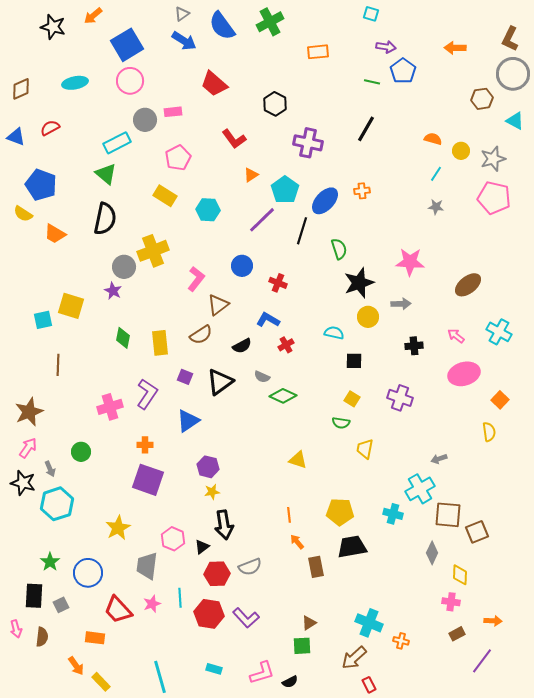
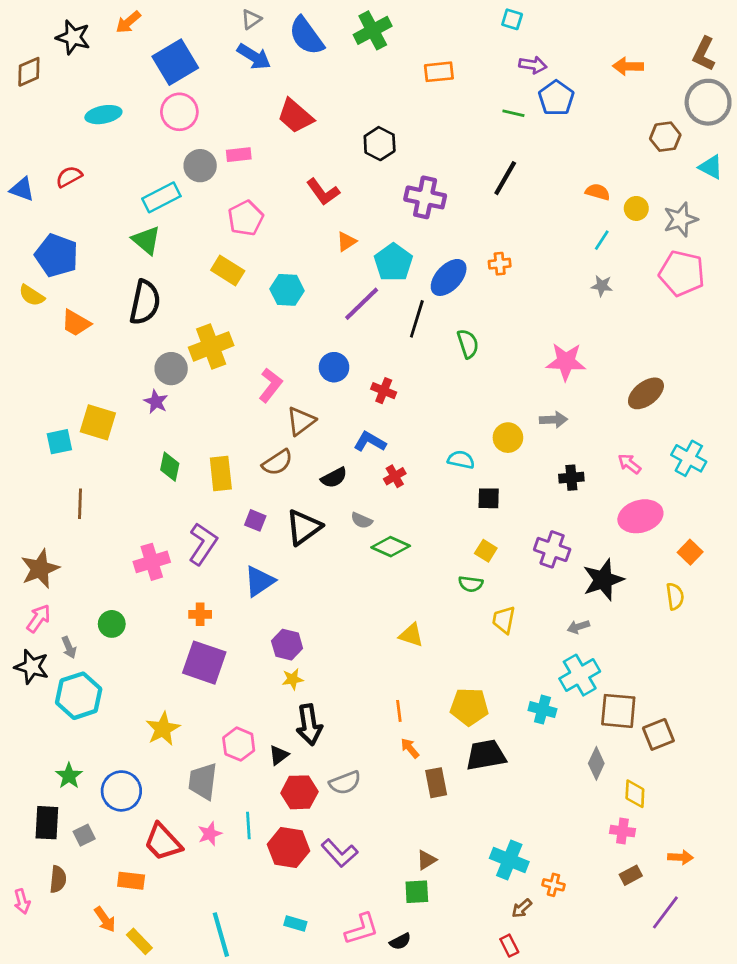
brown diamond: (21, 89) -> (29, 72), moved
black star: (359, 283) -> (603, 580), moved
gray arrow: (439, 459) -> (578, 627), moved
pink arrow: (16, 629) -> (22, 901), moved
brown arrow: (354, 658) -> (522, 908), moved, size x0.6

